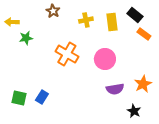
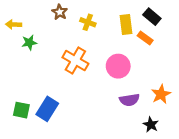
yellow cross: (86, 20) -> (88, 22), moved, turned 32
orange rectangle: (144, 34) -> (145, 38), moved
blue rectangle: (42, 97) -> (47, 109), size x1.5

